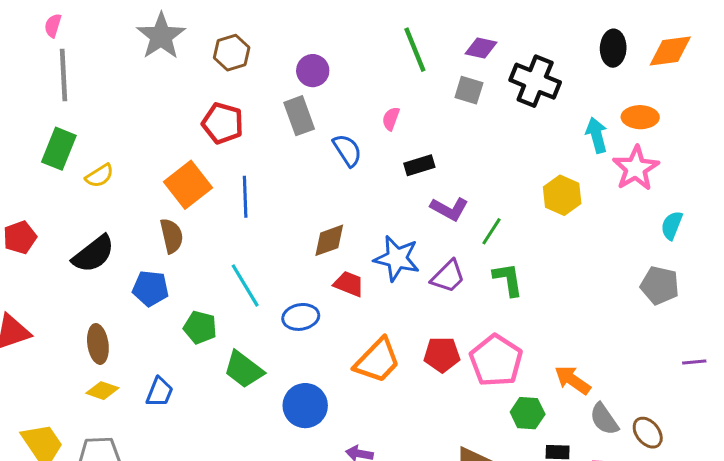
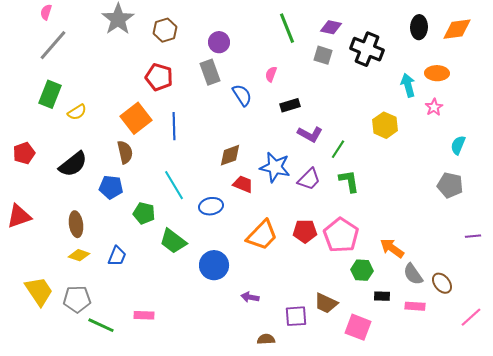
gray line: (63, 75) -> (53, 45), turned 44
pink star: (636, 168) -> (434, 107), size x0.6

